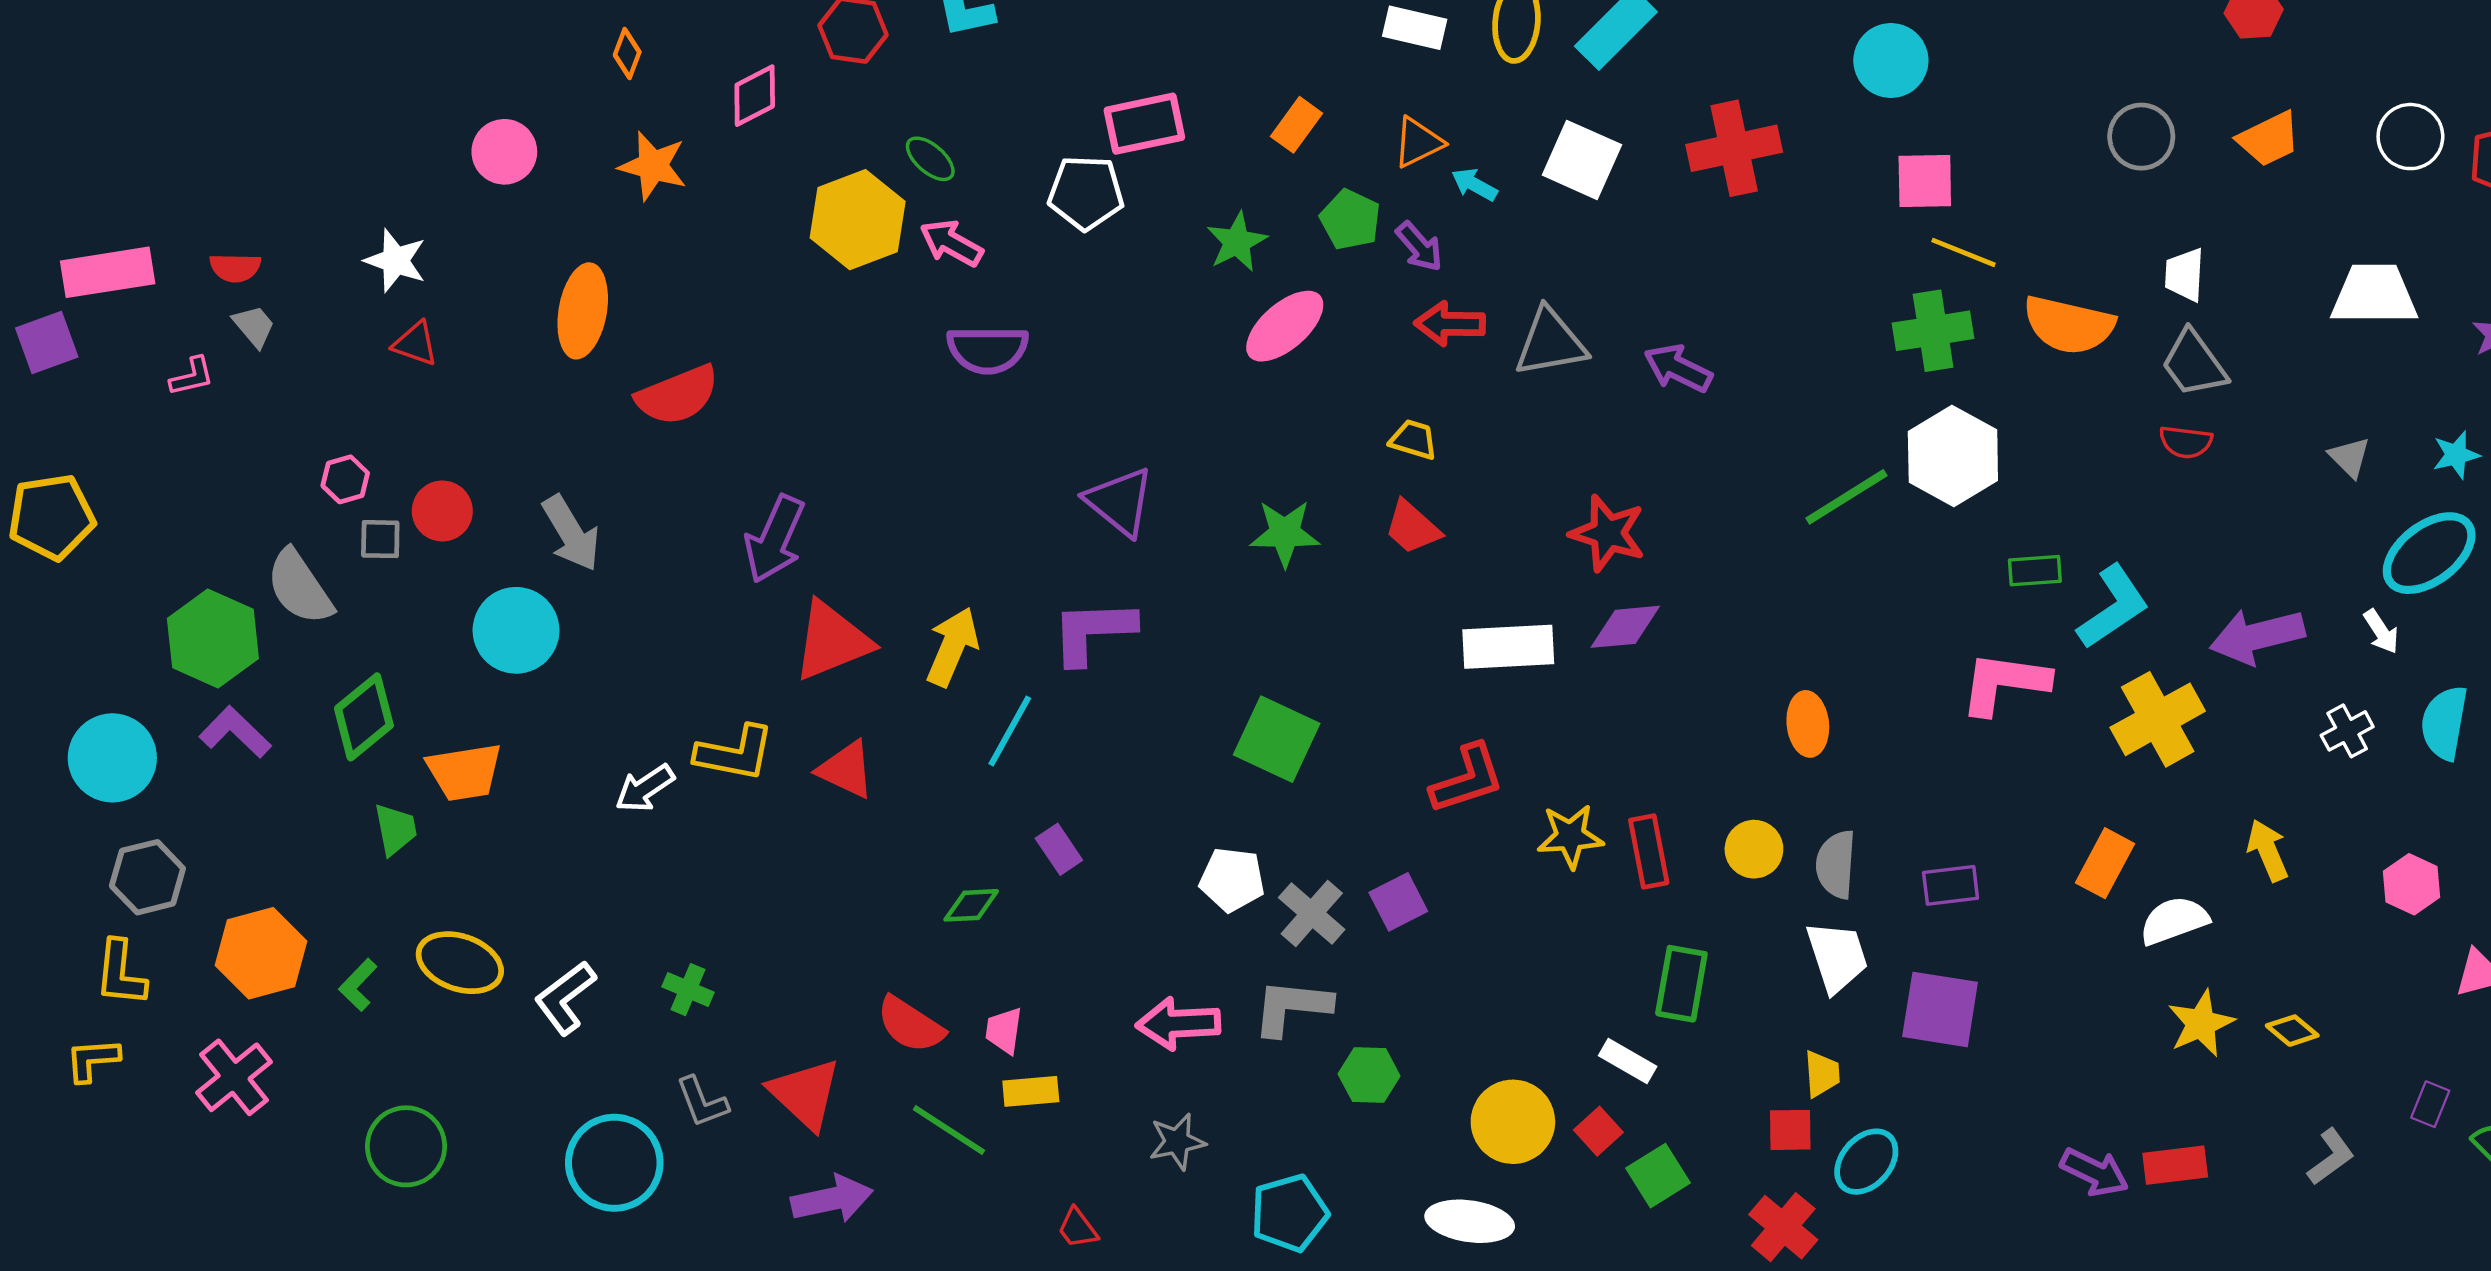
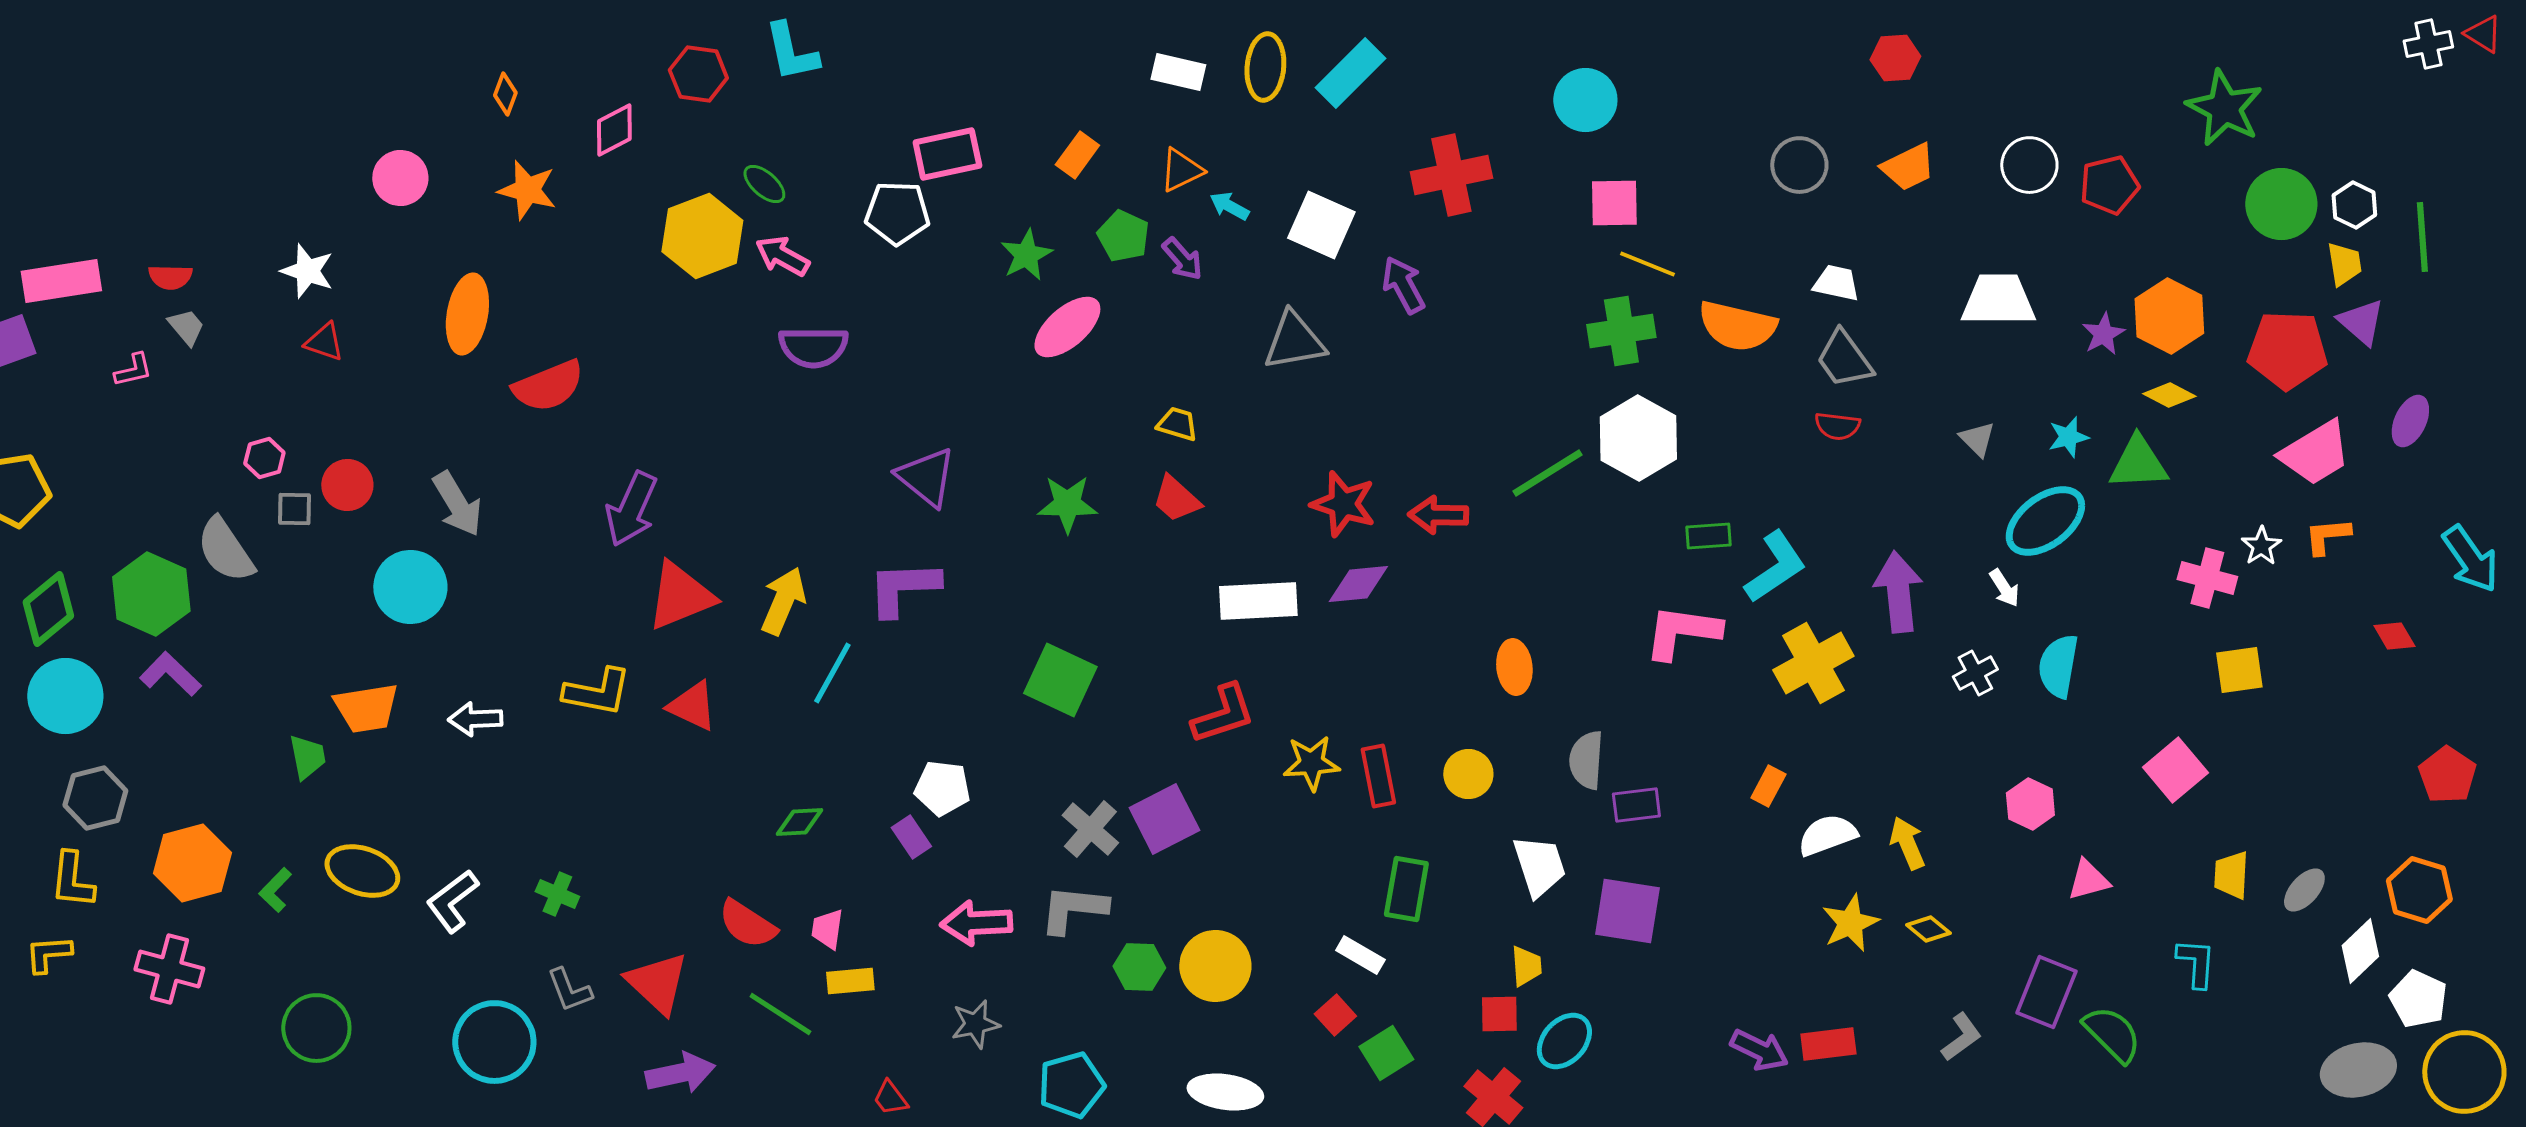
white square: (1582, 160) -> (1321, 225), moved
white trapezoid: (2185, 275) -> (1836, 283), turned 99
red arrow: (1450, 324) -> (1438, 515), moved
purple arrow: (1678, 368) -> (1403, 285), moved, turned 36
purple arrow: (2257, 636) -> (1898, 592), turned 98
green diamond: (364, 717) -> (48, 609), moved
white arrow: (645, 788) -> (475, 719), moved, turned 32
purple rectangle: (1059, 849) -> (911, 837), moved
yellow arrow: (2268, 850) -> (1907, 843), moved
orange rectangle: (2105, 863) -> (1768, 786), size x0.7
gray semicircle: (1836, 864) -> (1586, 760), moved
white pentagon: (1232, 880) -> (942, 788), moved
purple square: (1398, 902) -> (1164, 819), size x1.4
pink cross: (234, 1077) -> (169, 969), turned -36
purple rectangle: (2430, 1104) -> (2046, 992), size x1.8
yellow circle: (1513, 1122) -> (1215, 966), moved

